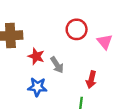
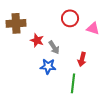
pink triangle: (105, 42) -> (93, 28), turned -32
blue star: (37, 87) -> (48, 66), moved

